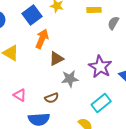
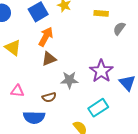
brown triangle: (56, 59) -> (49, 59), moved
pink triangle: (20, 95) -> (17, 91), turned -32

